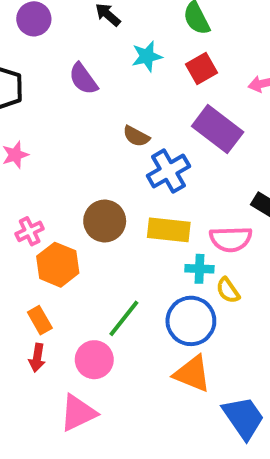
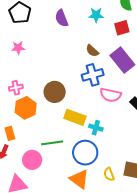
brown semicircle: (136, 136) -> (92, 51), moved
yellow rectangle: (169, 230) -> (75, 117), moved
pink semicircle: (231, 239) -> (111, 95), moved
yellow semicircle: (228, 290) -> (109, 174), moved
green line: (124, 318) -> (52, 143), turned 30

